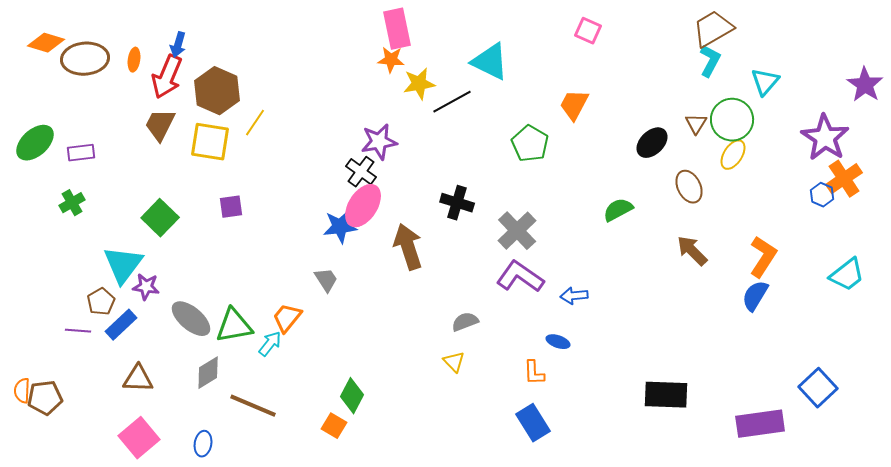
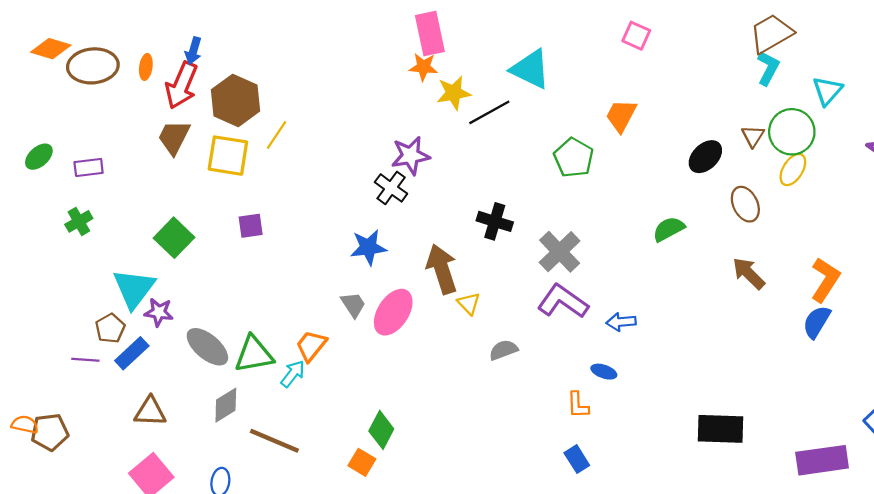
green ellipse: (35, 143) -> (39, 157), size x0.7
pink ellipse: (363, 206) -> (393, 312), moved
yellow triangle: (454, 362) -> (469, 304), moved
orange semicircle: (22, 391) -> (25, 425), turned 100
blue rectangle: (533, 423) -> (577, 459), size x0.7

